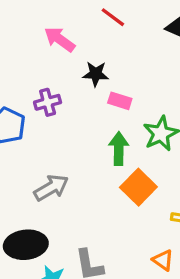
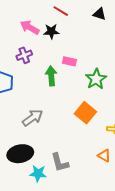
black star: (96, 74) -> (51, 31), moved
purple cross: (48, 102) -> (24, 55), moved
green arrow: (119, 149) -> (51, 76), moved

